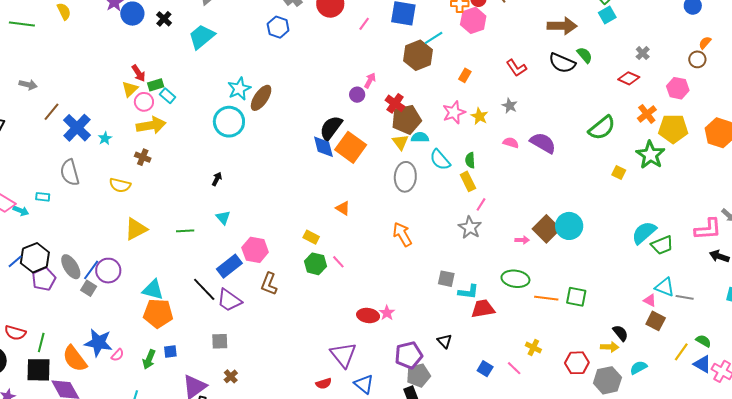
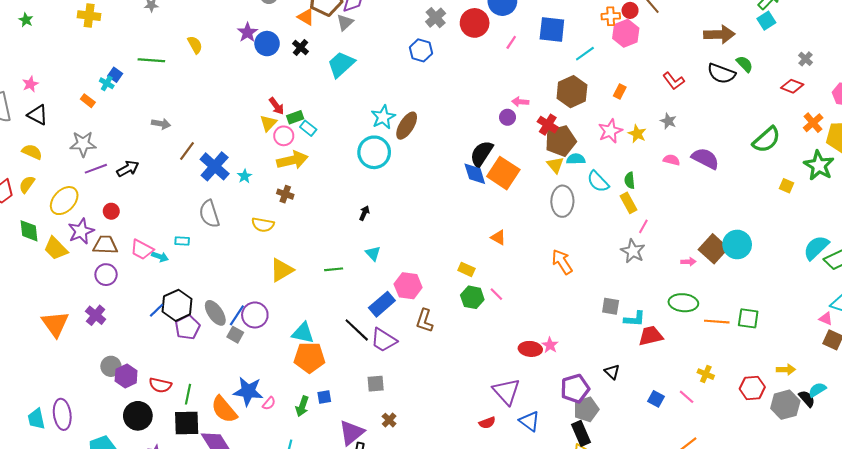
brown hexagon: (418, 55) -> (572, 92), moved
pink arrow: (370, 80) -> (520, 102), turned -112
black semicircle: (620, 333) -> (807, 399), moved

